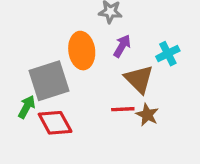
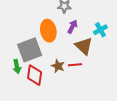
green arrow: (27, 107) -> (17, 66), turned 144
brown star: (147, 115) -> (58, 66), moved
red diamond: (55, 123) -> (35, 75), turned 40

